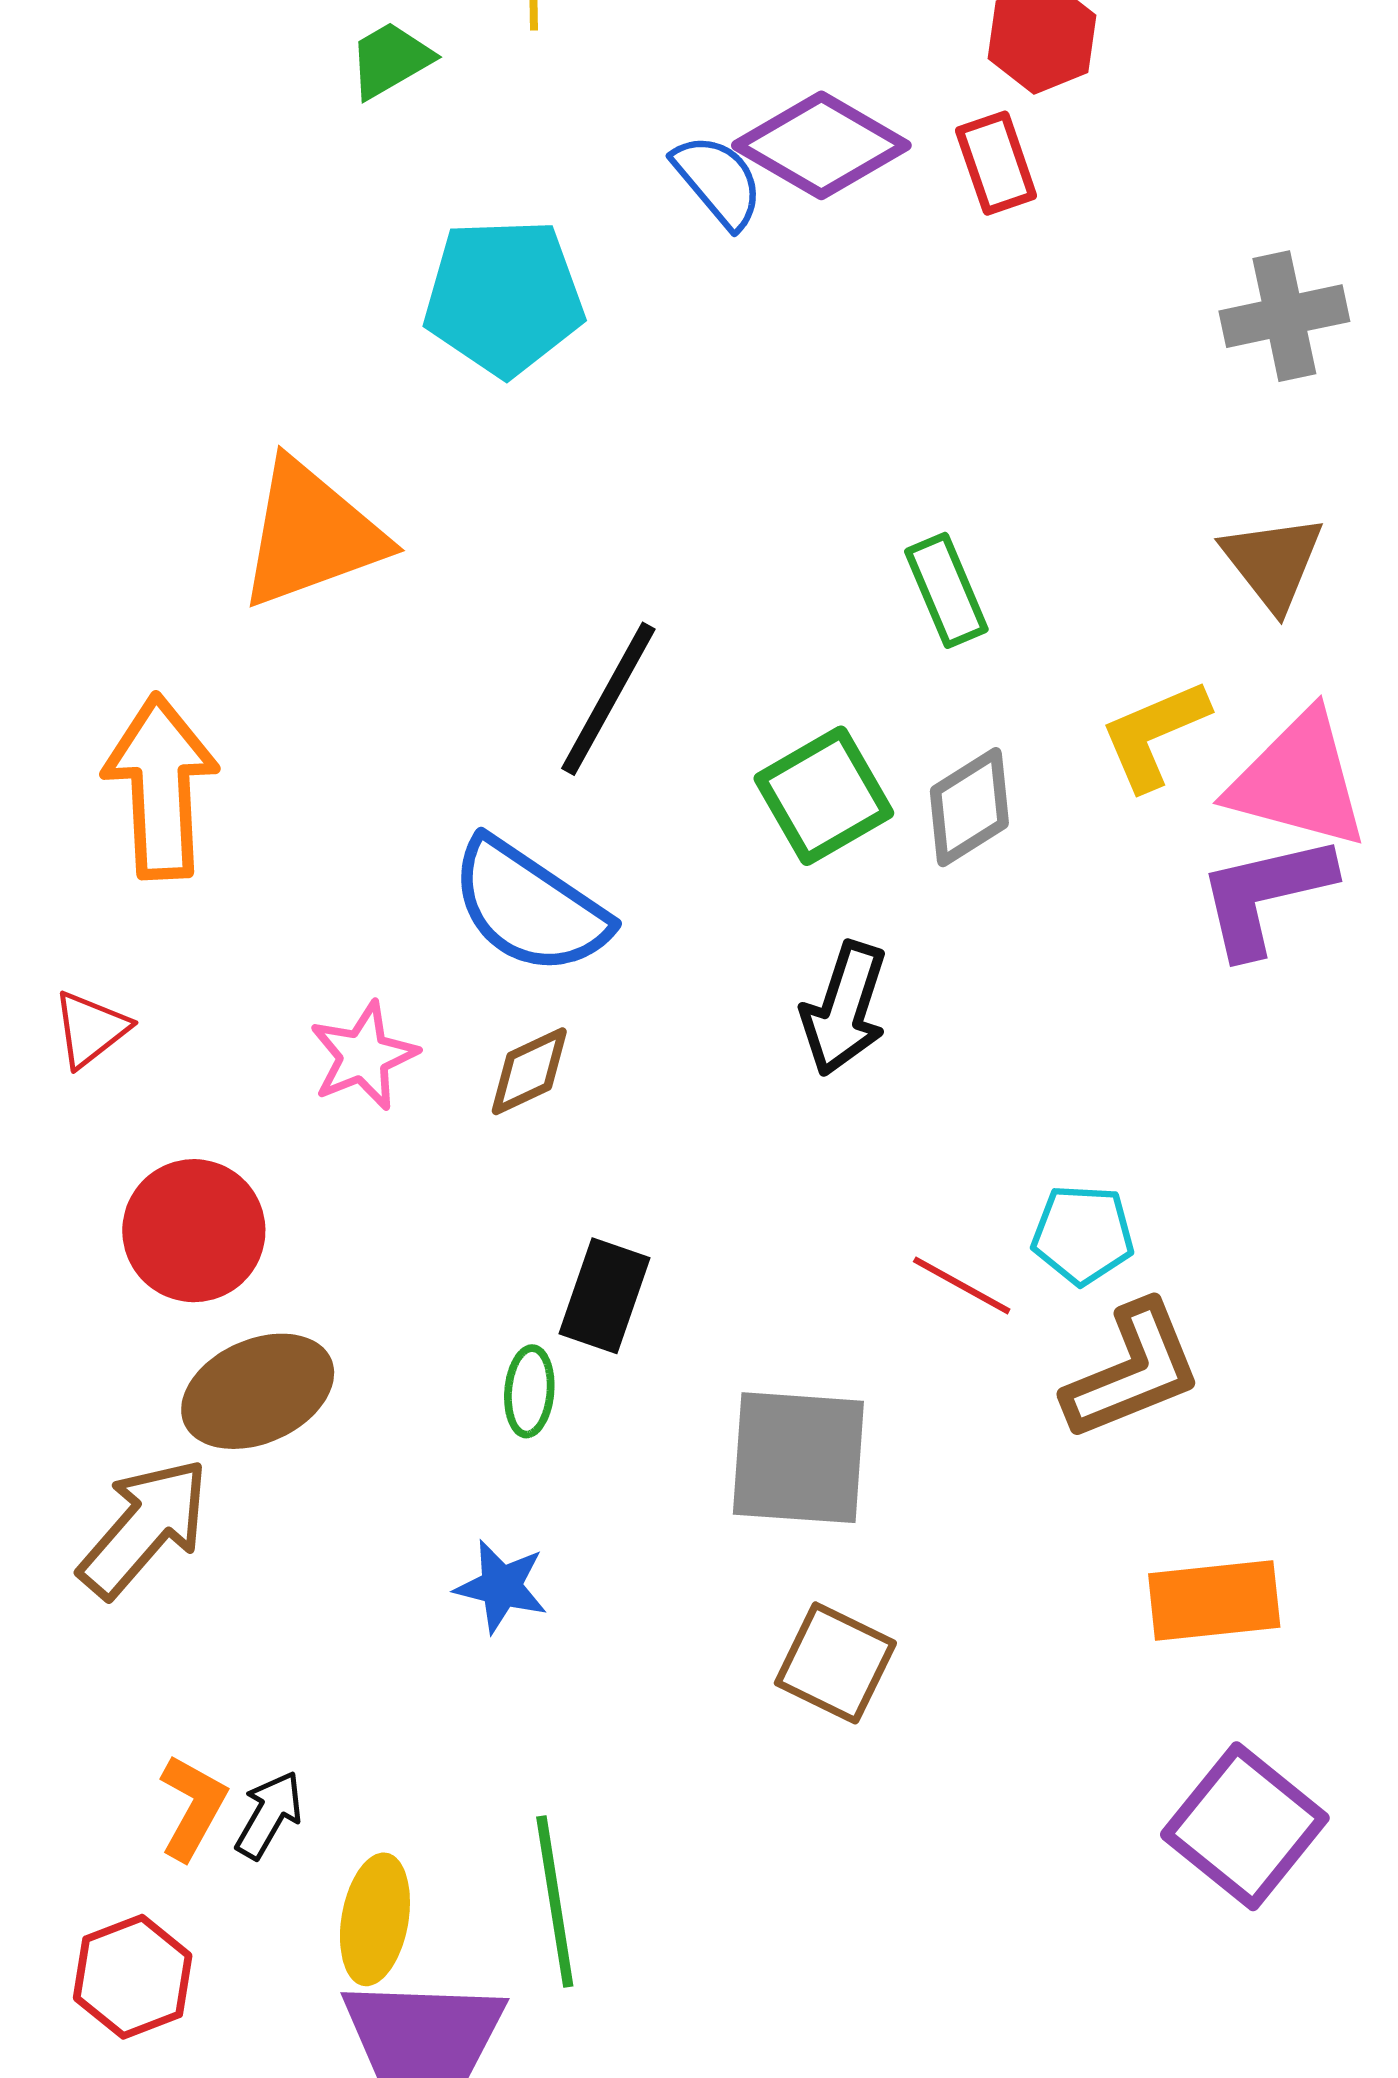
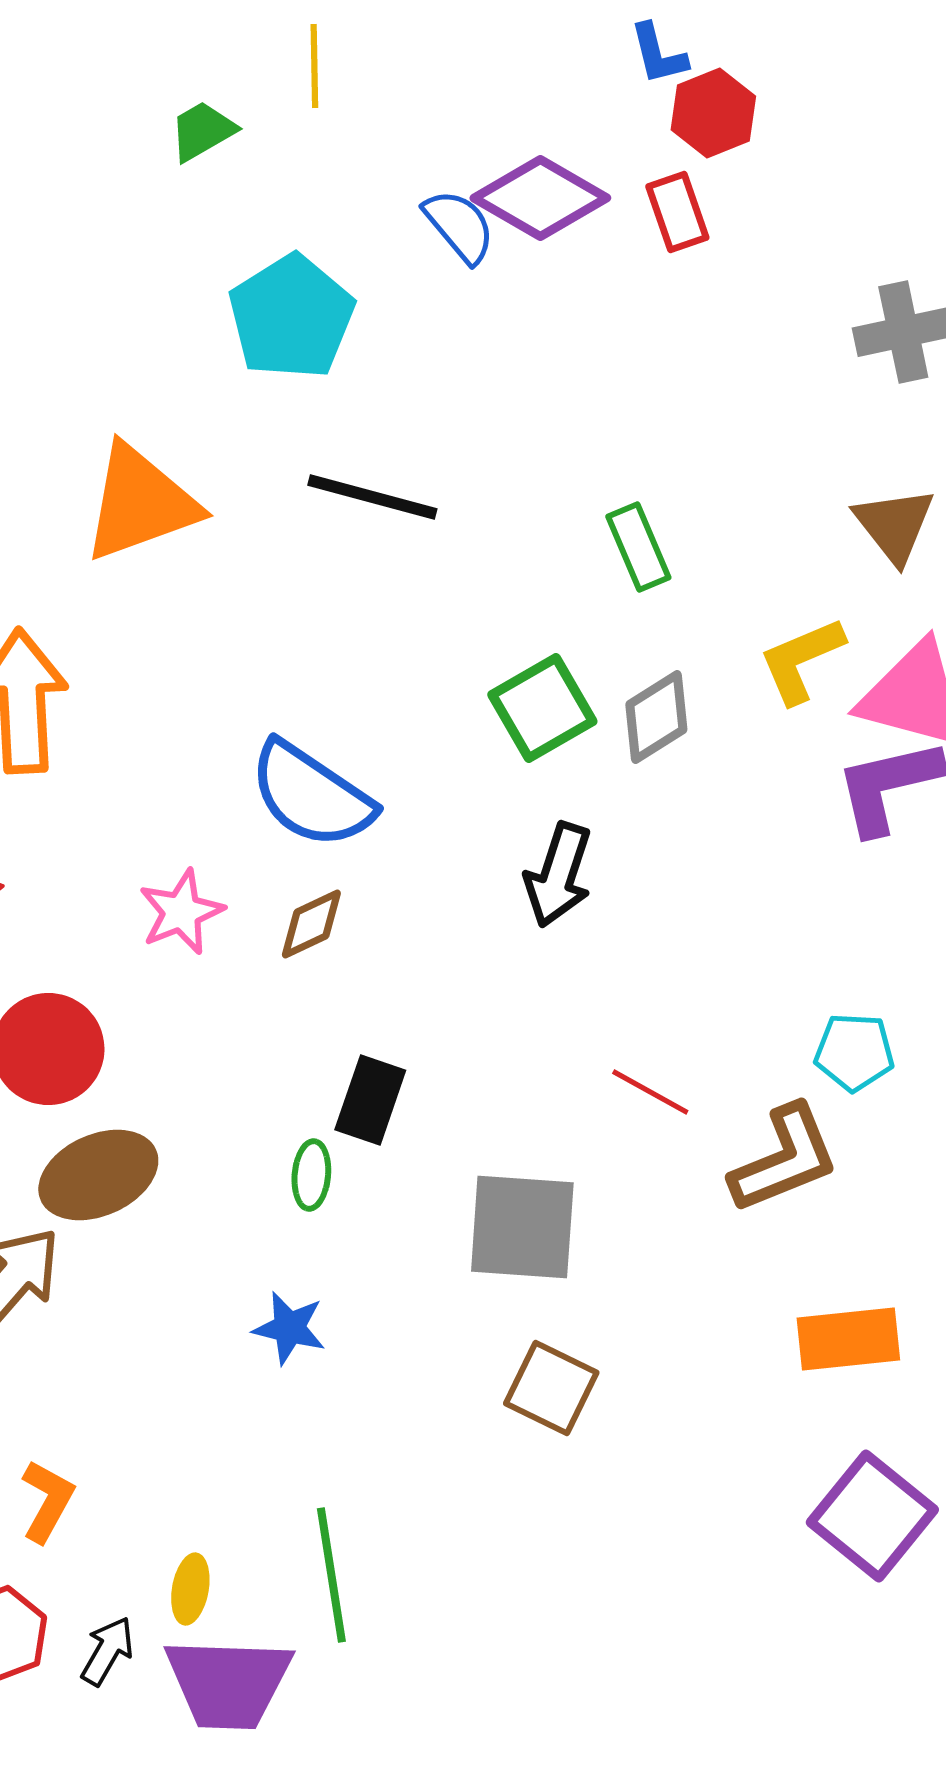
cyan pentagon: (504, 297) -> (291, 317), turned -30
black line: (608, 699) -> (372, 497), moved, turned 76
cyan pentagon: (1083, 1234) -> (854, 1052), moved
black arrow: (269, 1815) -> (107, 1651), moved
yellow ellipse: (375, 1919) -> (190, 1589), size x0.7

